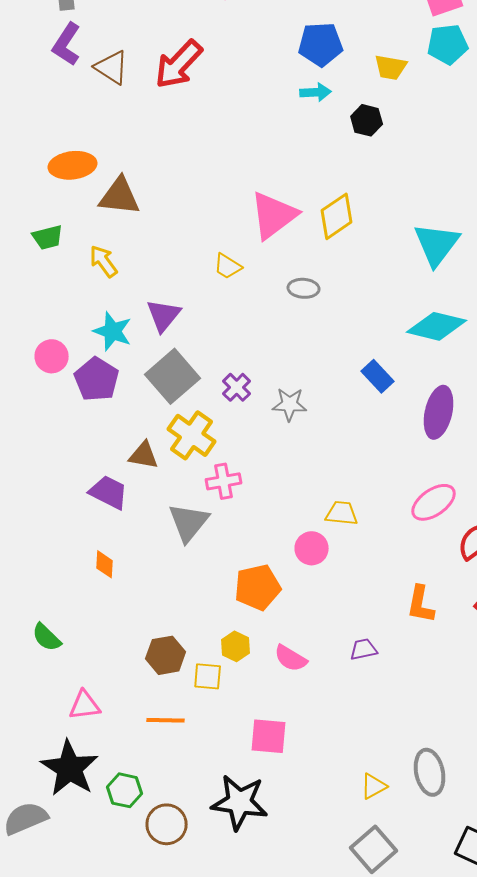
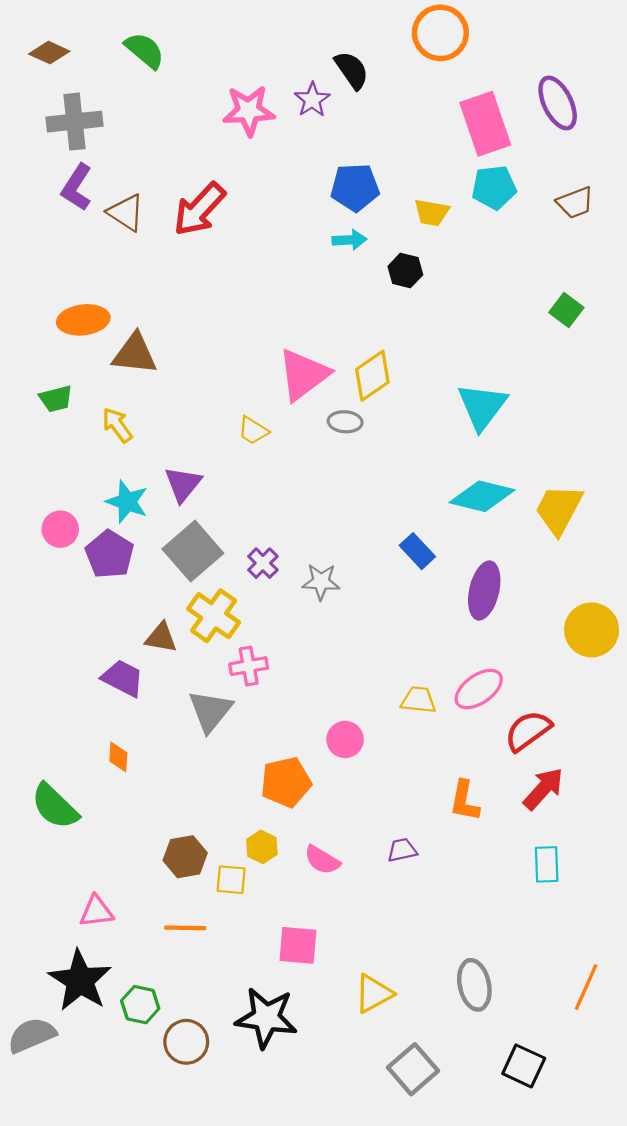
gray ellipse: (304, 288) -> (345, 422), moved
yellow trapezoid: (342, 513) -> (418, 700), moved
green semicircle: (47, 637) -> (55, 806), moved, size x1.5
yellow triangle: (374, 786) -> (374, 994), moved, size x1.4

